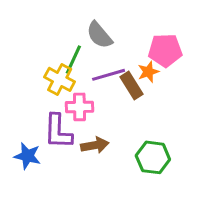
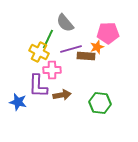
brown rectangle: (132, 86) -> (86, 56), turned -54

